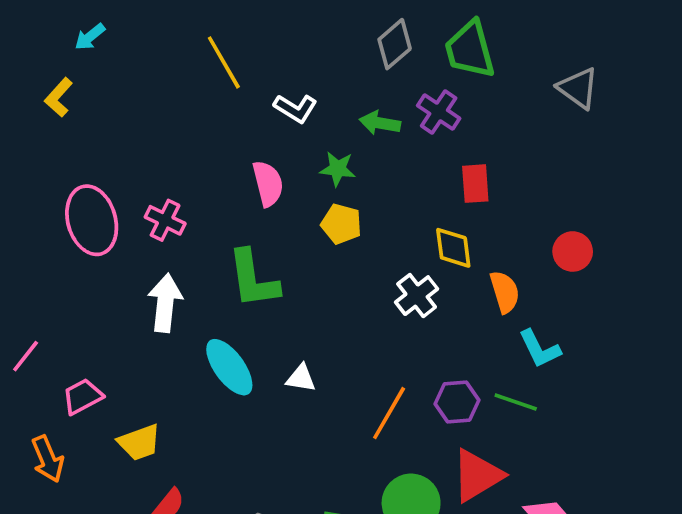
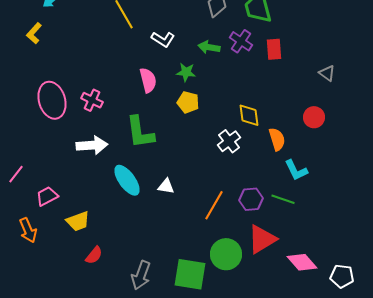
gray triangle: (578, 88) -> (327, 73), moved, size x0.7
red rectangle: (475, 184) -> (274, 49), moved
white arrow: (165, 303) -> (92, 145), turned 80

